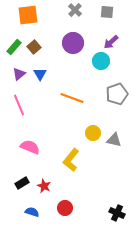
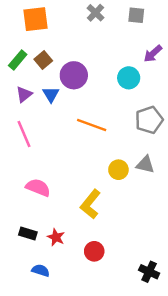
purple arrow: (111, 42) -> (153, 54), moved
purple circle: (73, 43) -> (74, 75), moved
gray triangle: (114, 140) -> (145, 165), moved
black rectangle: (22, 183) -> (28, 233), turned 48
red circle: (65, 208) -> (94, 251), moved

